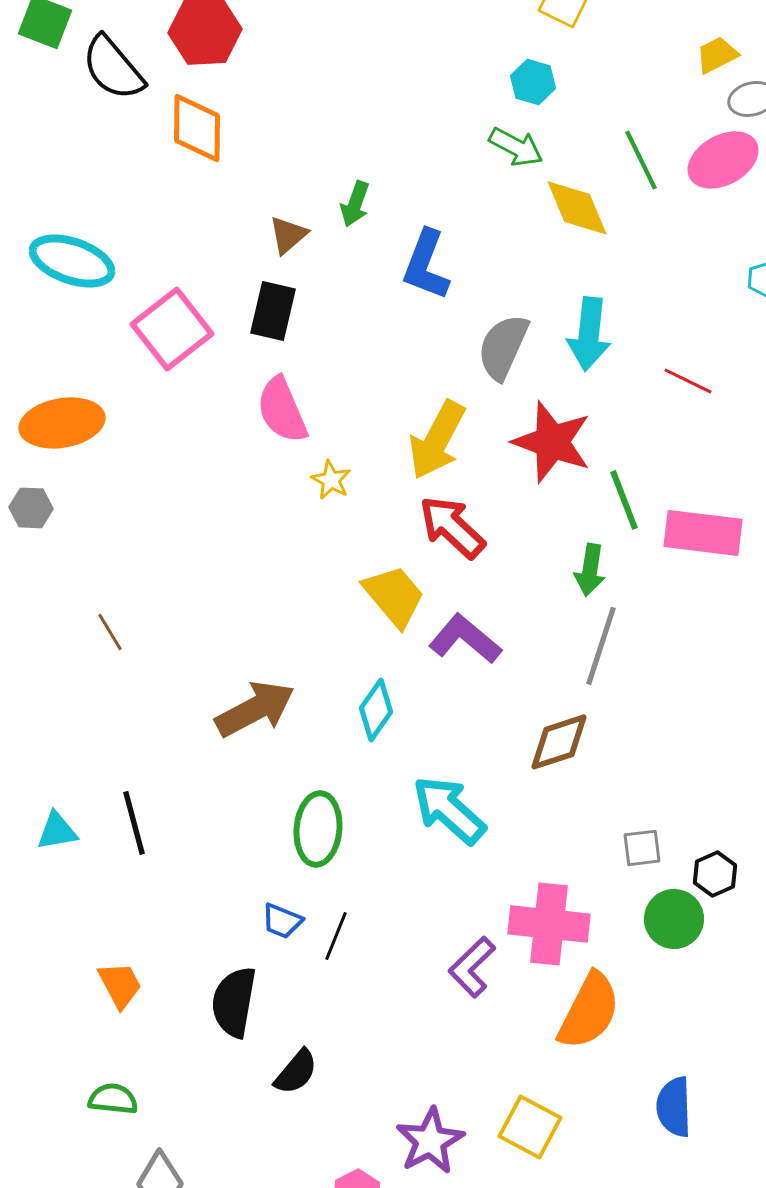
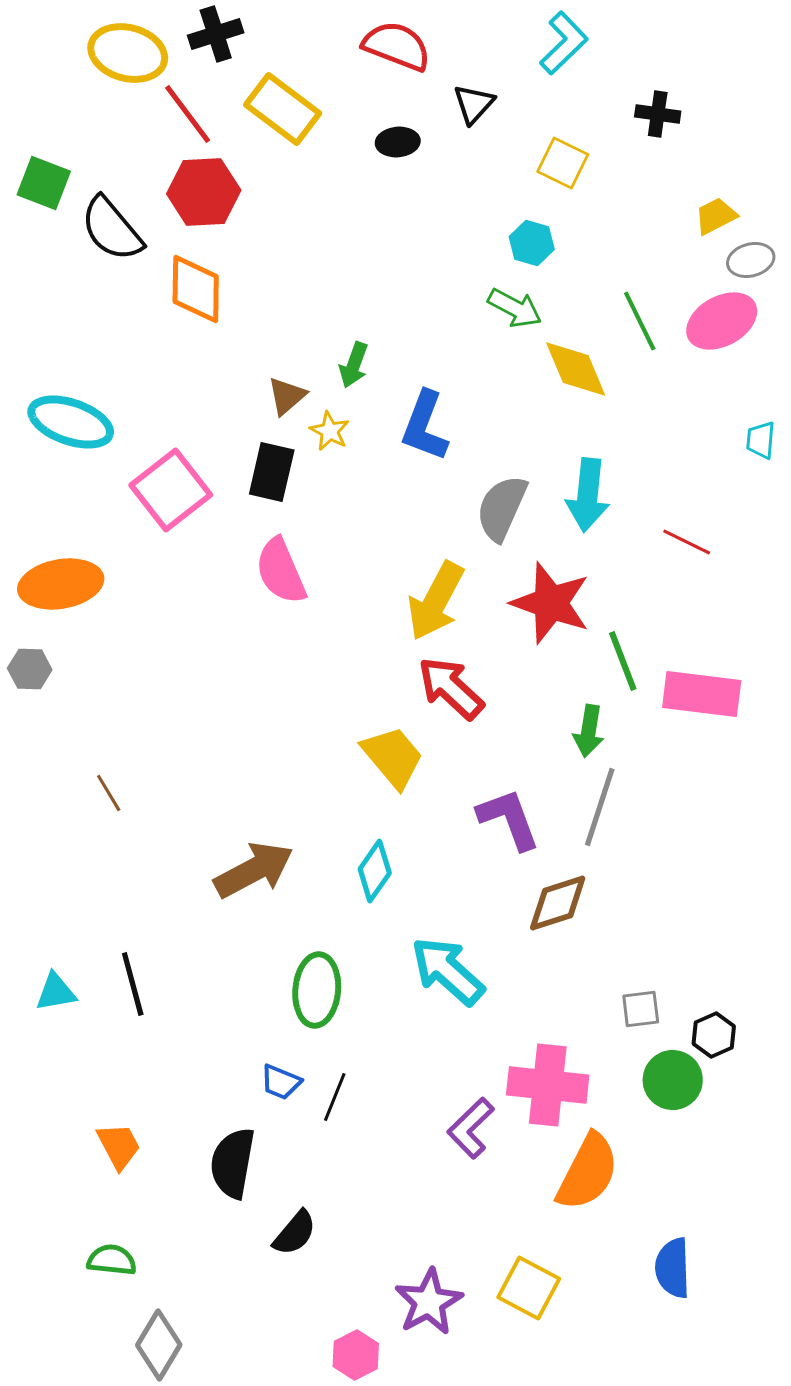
yellow star: (331, 480) -> (330, 431), moved
purple L-shape: (465, 639) -> (509, 819), moved, turned 30

